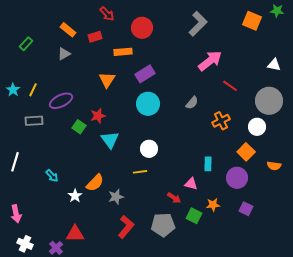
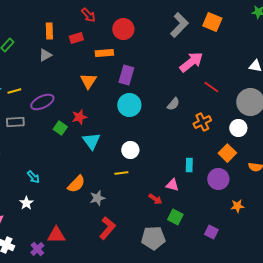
orange square: (252, 21) -> (212, 22), moved
orange rectangle: (68, 30) -> (49, 31), turned 49
purple rectangle: (145, 74) -> (126, 75), turned -42
yellow line: (33, 90) -> (14, 91), turned 48
white star: (75, 196) -> (26, 203), moved
orange star: (213, 205) -> (237, 206), moved
purple square: (246, 209) -> (211, 232), moved
gray pentagon: (163, 225) -> (153, 238), moved

